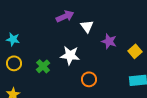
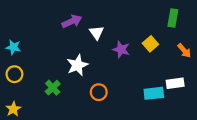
yellow square: (135, 51) -> (150, 44), moved
white star: (70, 55) -> (77, 65), turned -30
green cross: (43, 66) -> (53, 88), moved

